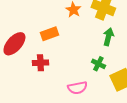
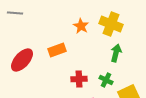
red cross: (40, 63) -> (79, 79), moved

